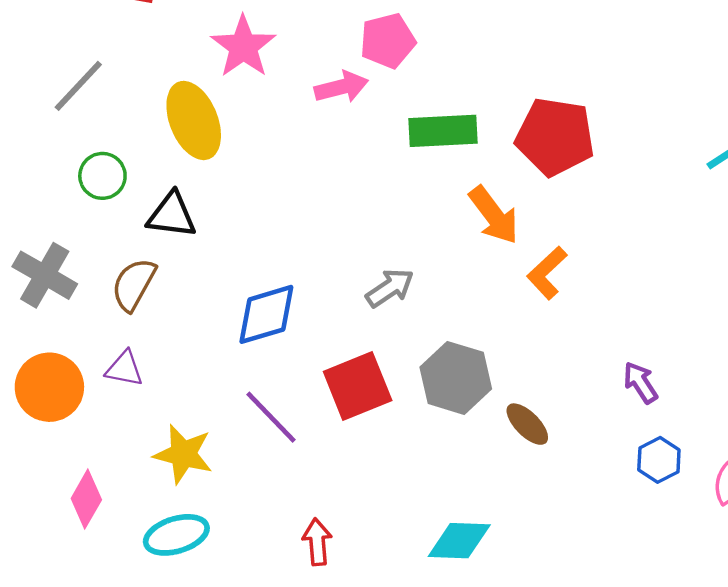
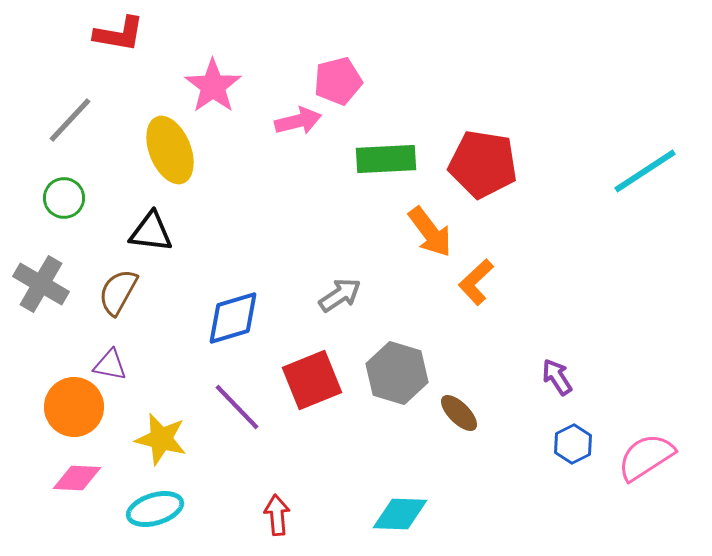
green circle: (102, 176) -> (64, 198), moved
orange circle: (49, 387) -> (74, 407), moved
pink diamond: (86, 499) -> (77, 478), turned 63

